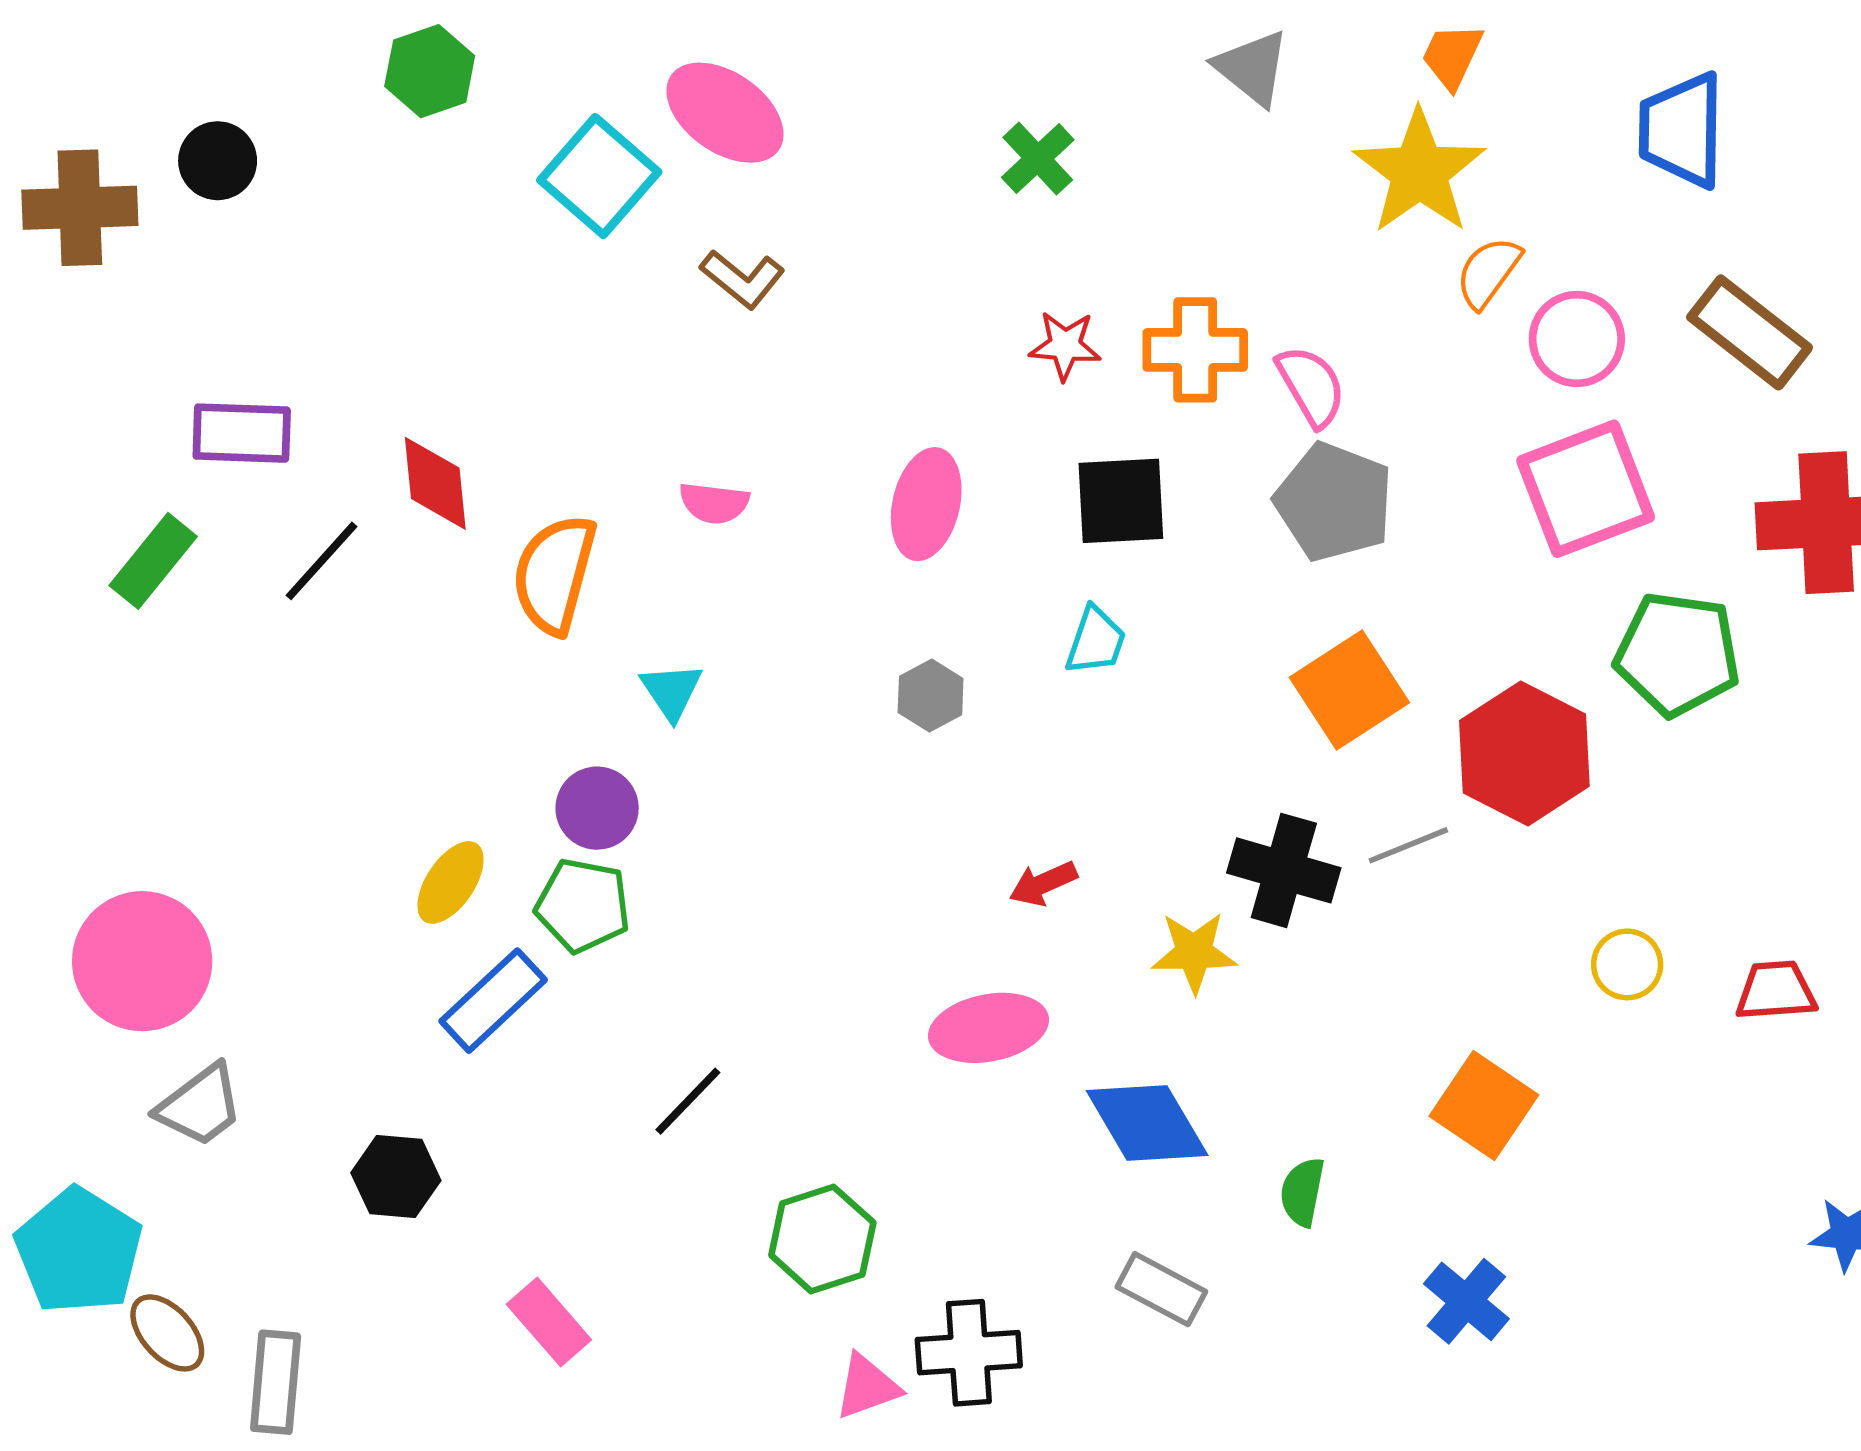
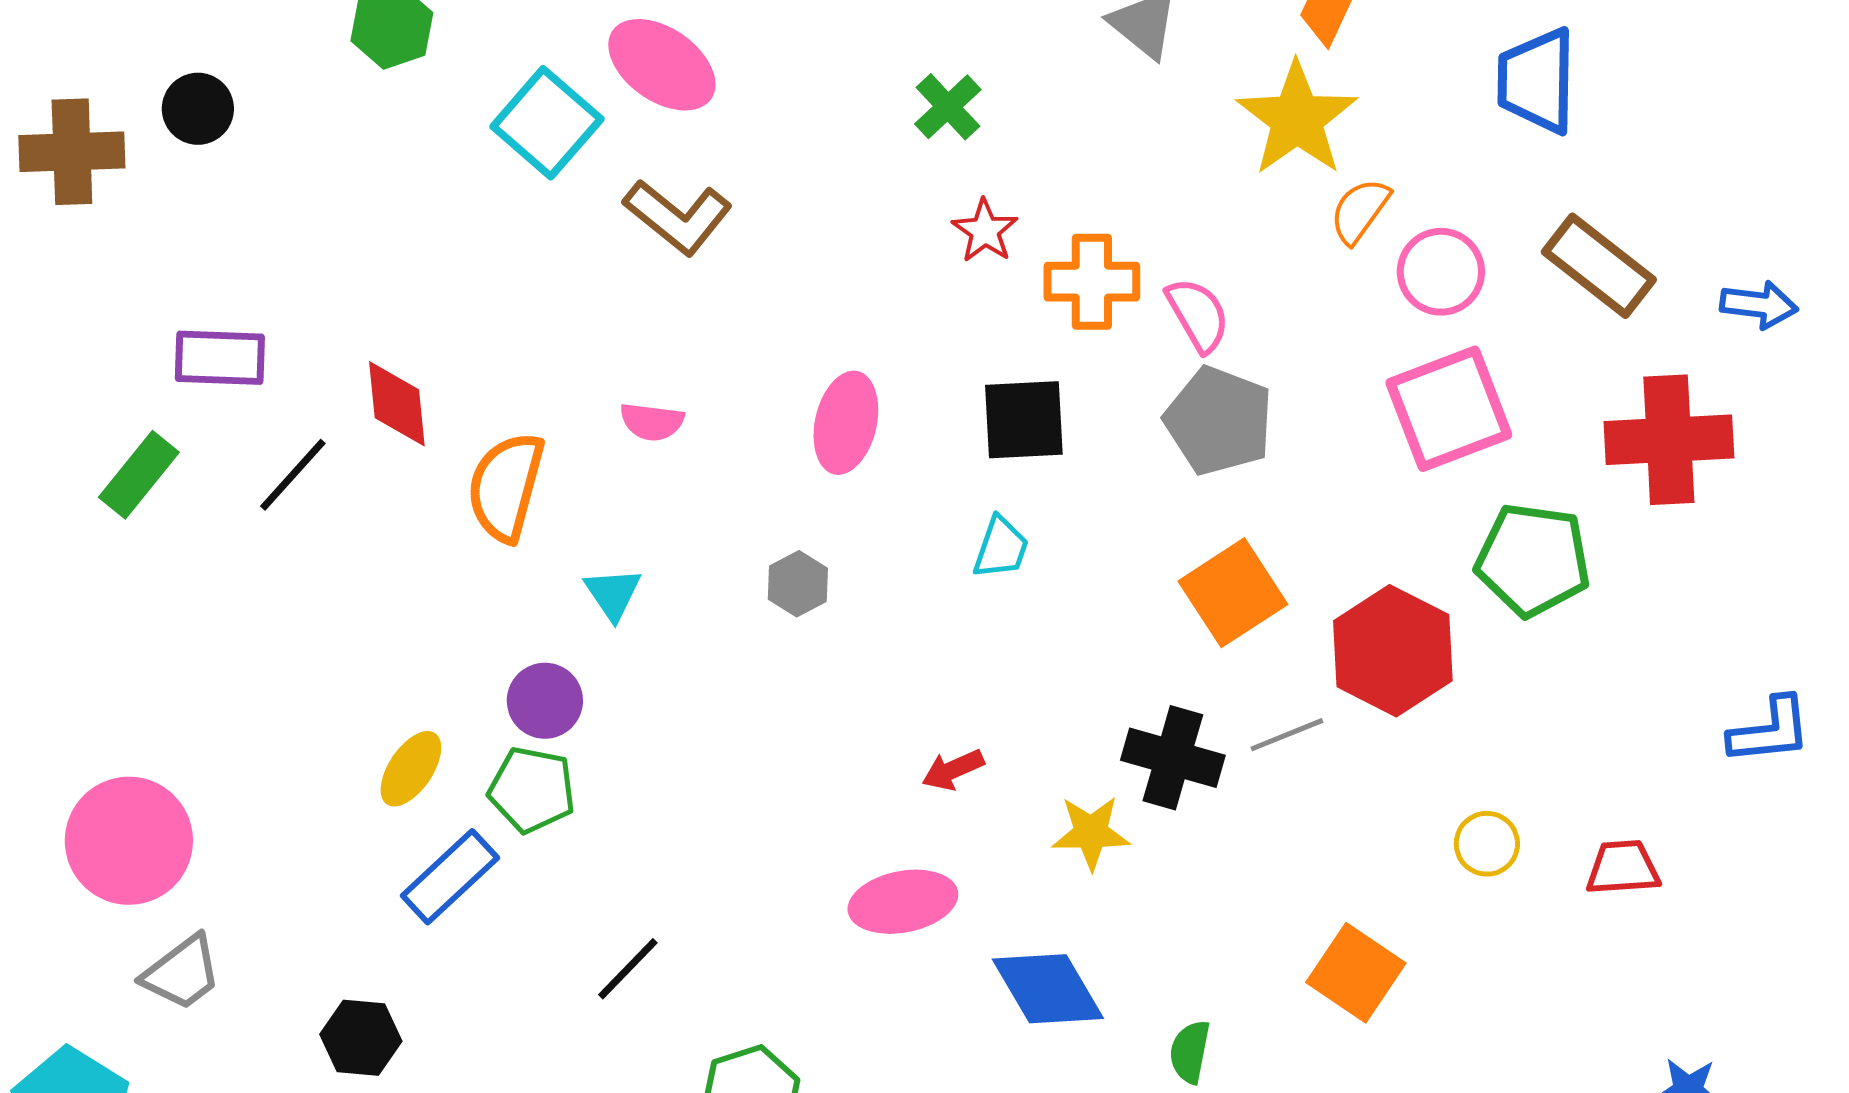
brown L-shape: (742, 279) -> (678, 217), size x1.4
red star: (1065, 346) -> (985, 231), moved, turned 30
gray hexagon: (931, 695) -> (798, 584), moved

